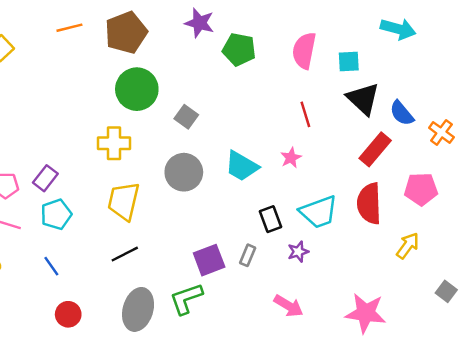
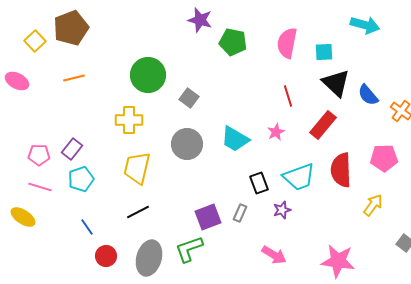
orange line: (69, 28) -> (74, 78), moved
brown pentagon: (126, 33) -> (71, 28), moved
red rectangle: (375, 149) -> (323, 125), moved
blue line: (51, 266) -> (87, 227), moved
red circle: (68, 314) -> (106, 256), moved

